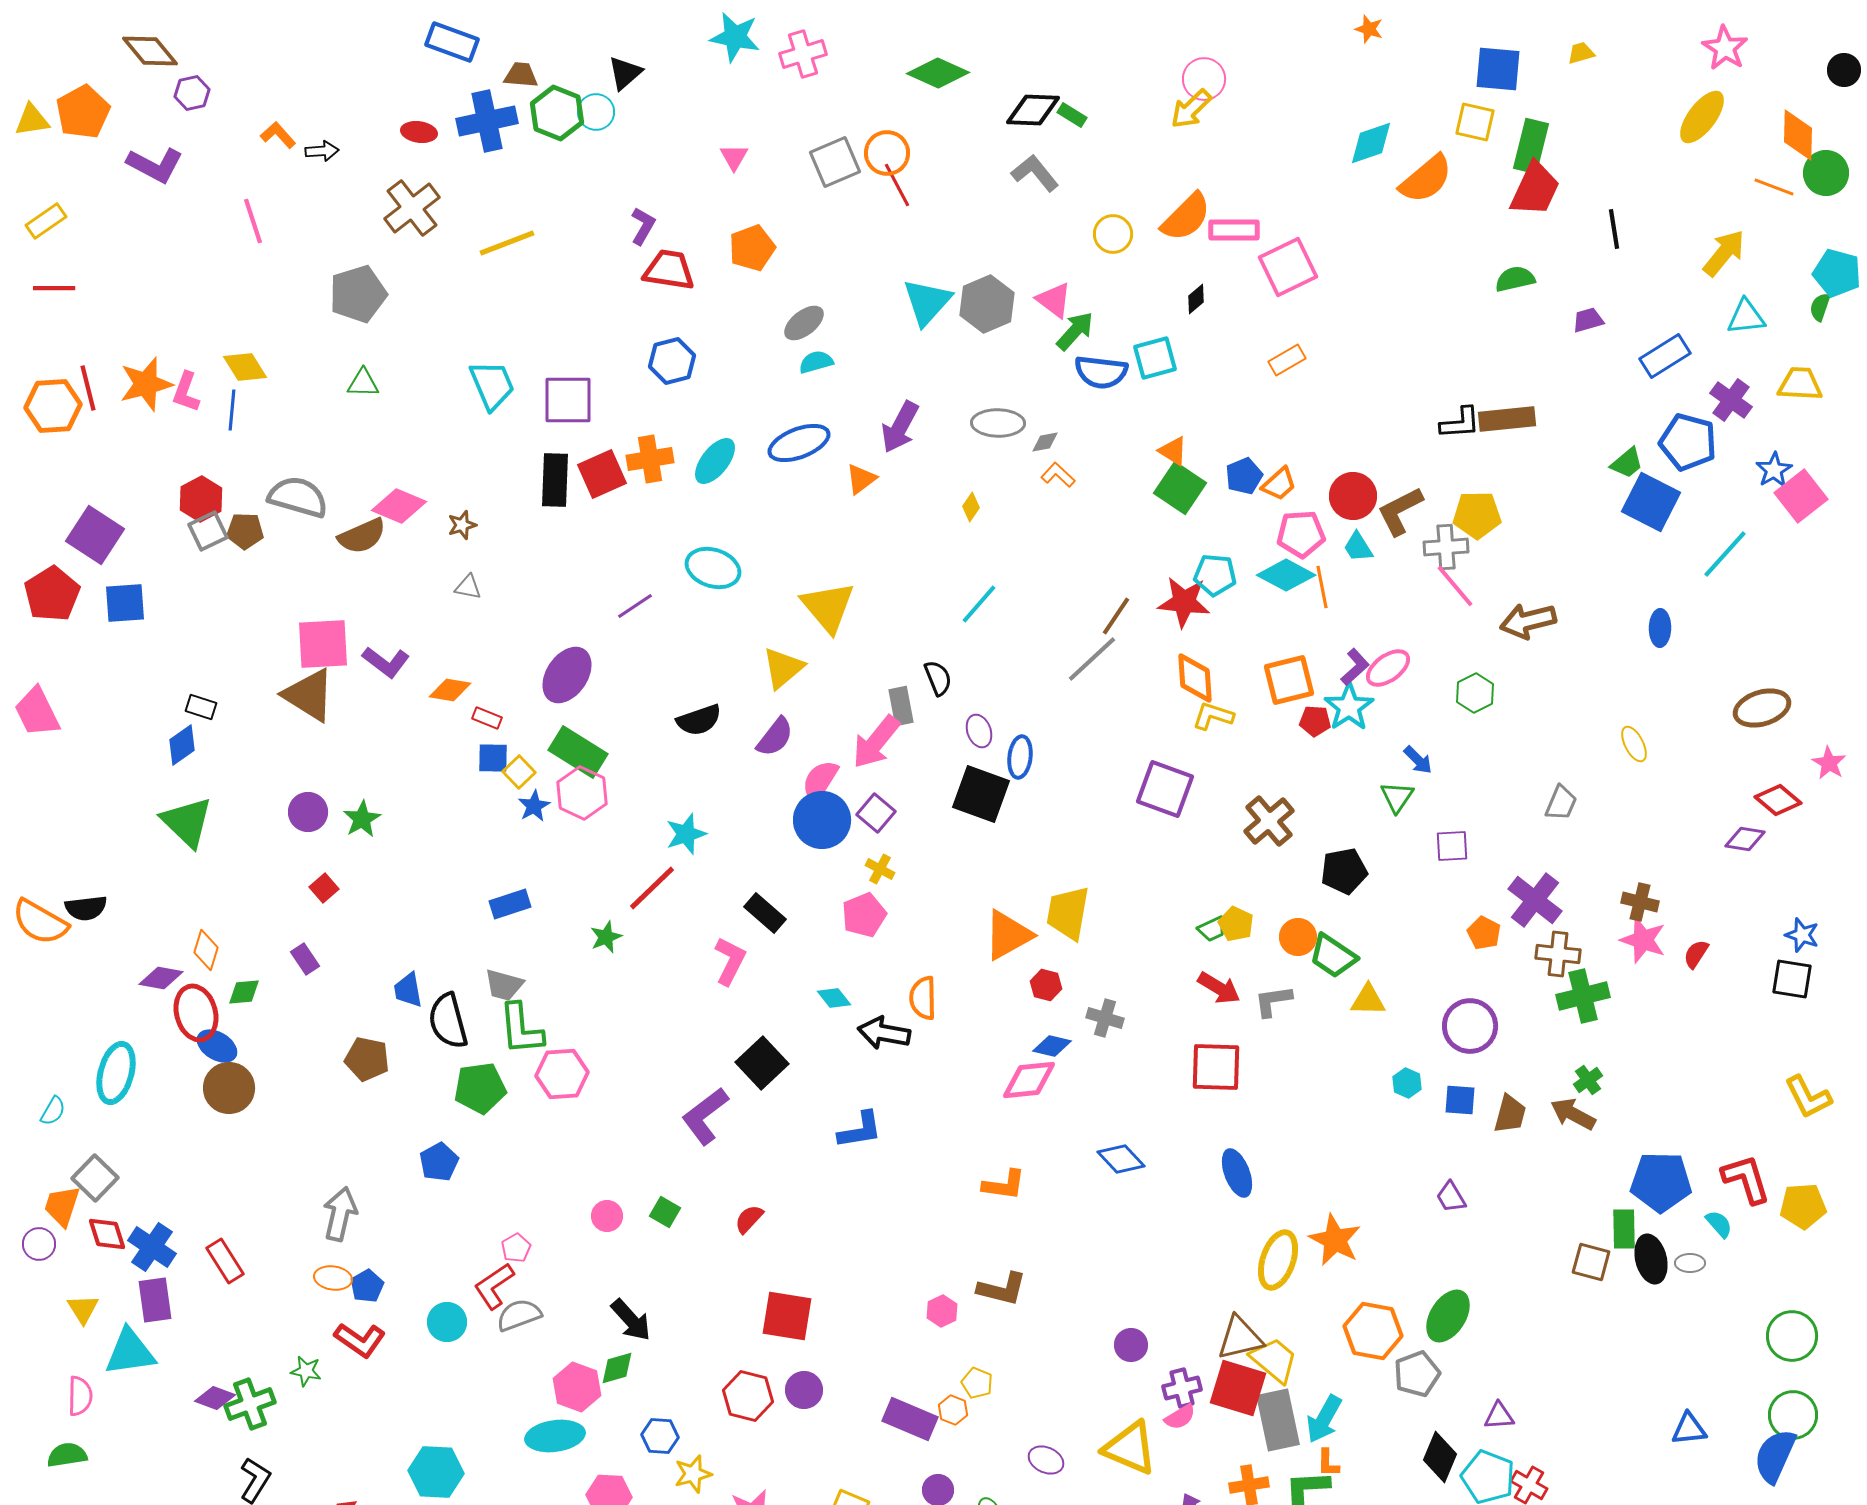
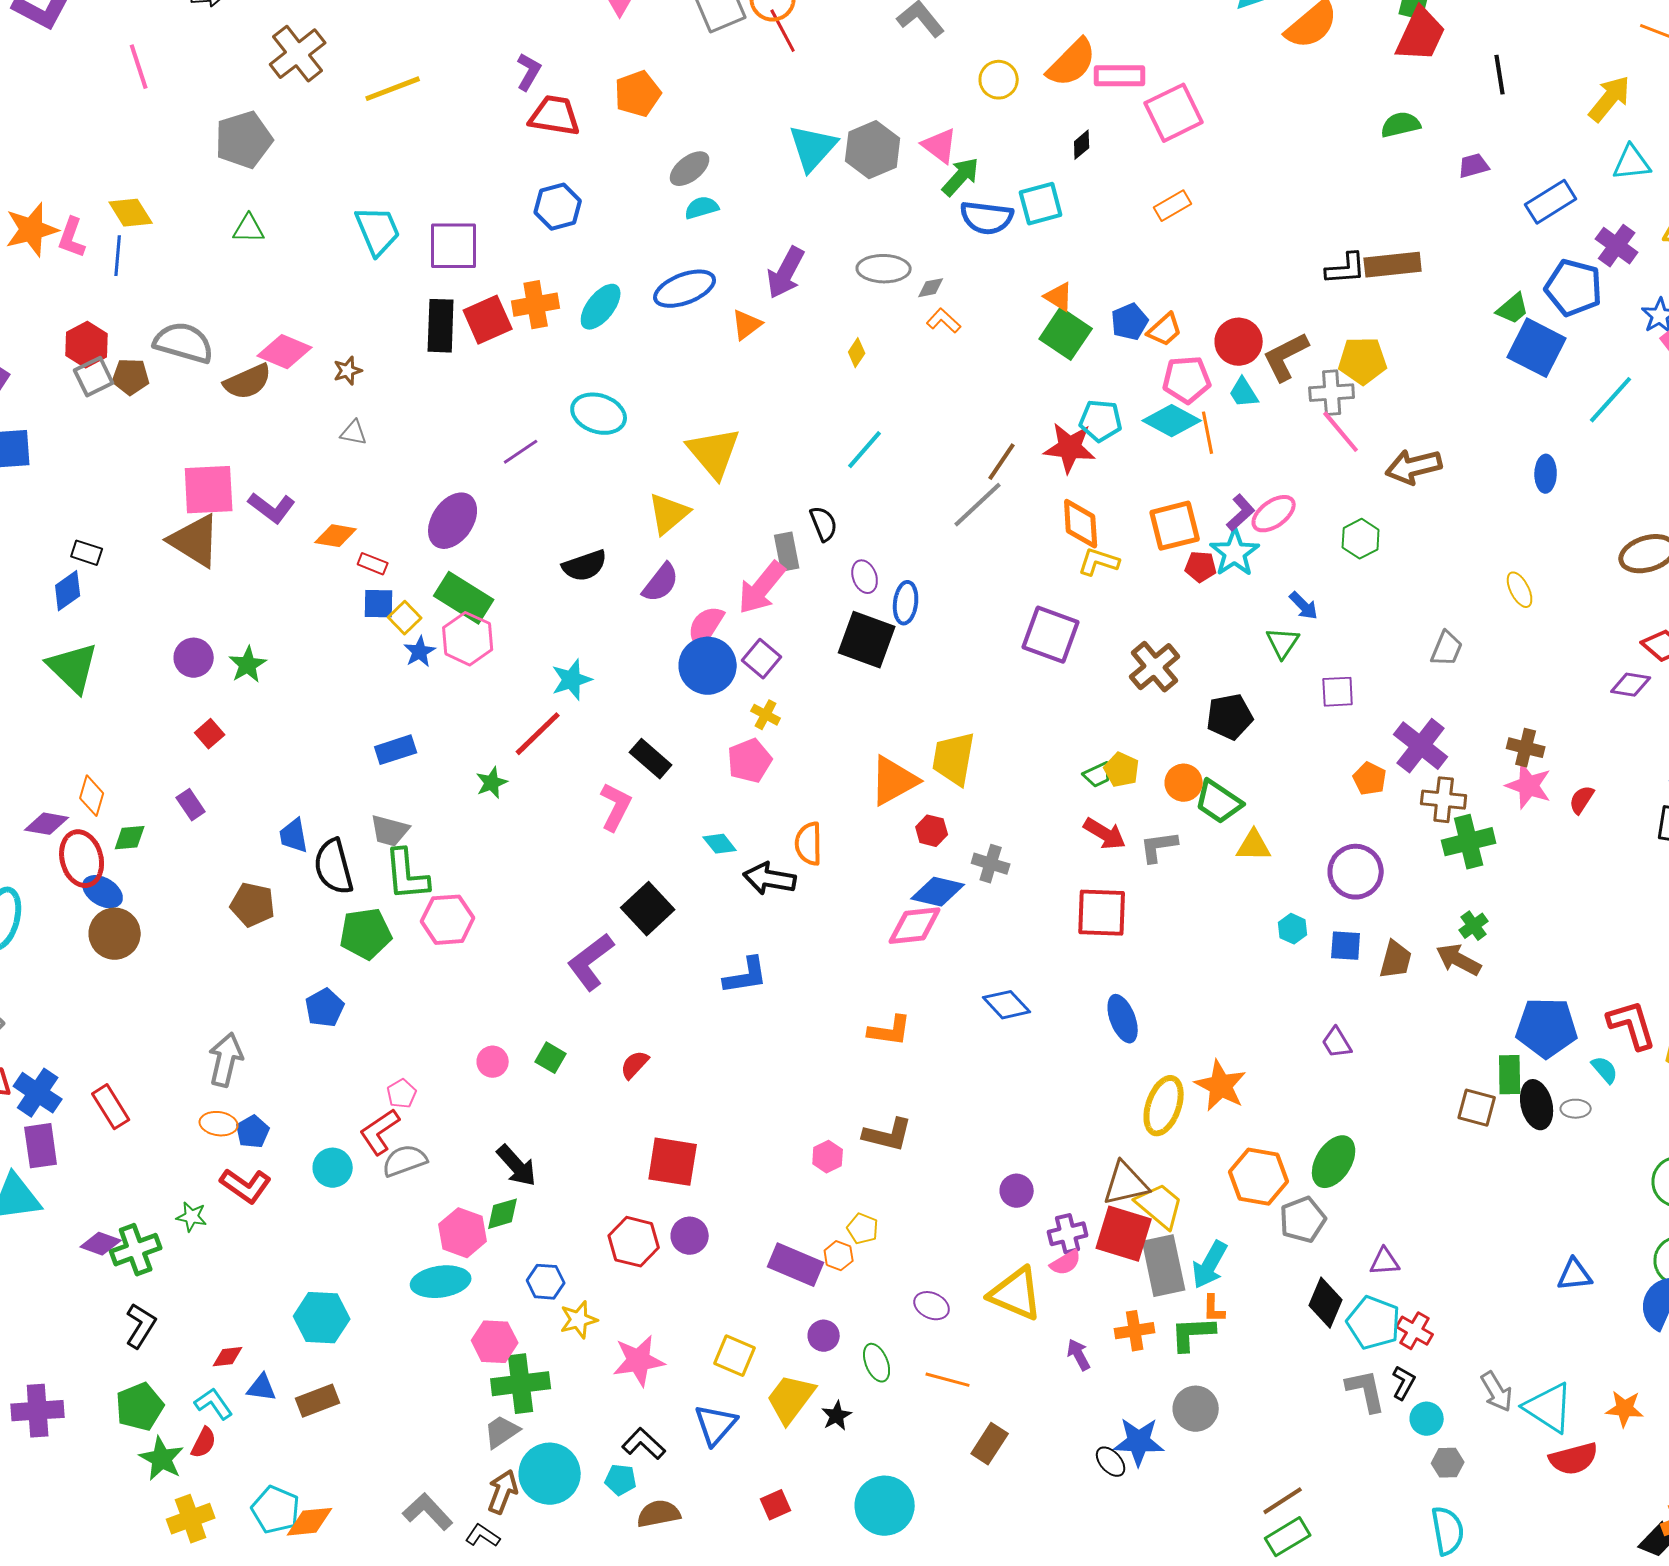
blue diamond: (1052, 1046) -> (938, 892), size x1.4

